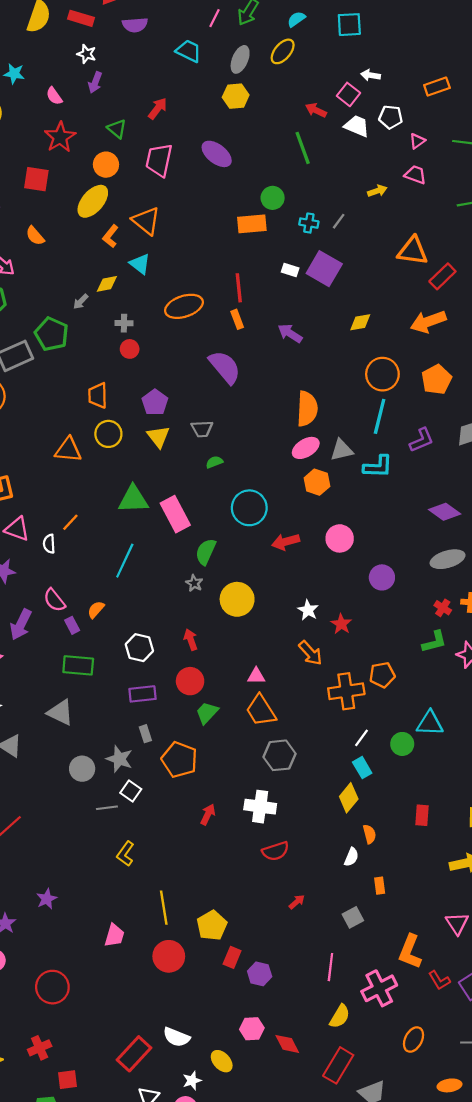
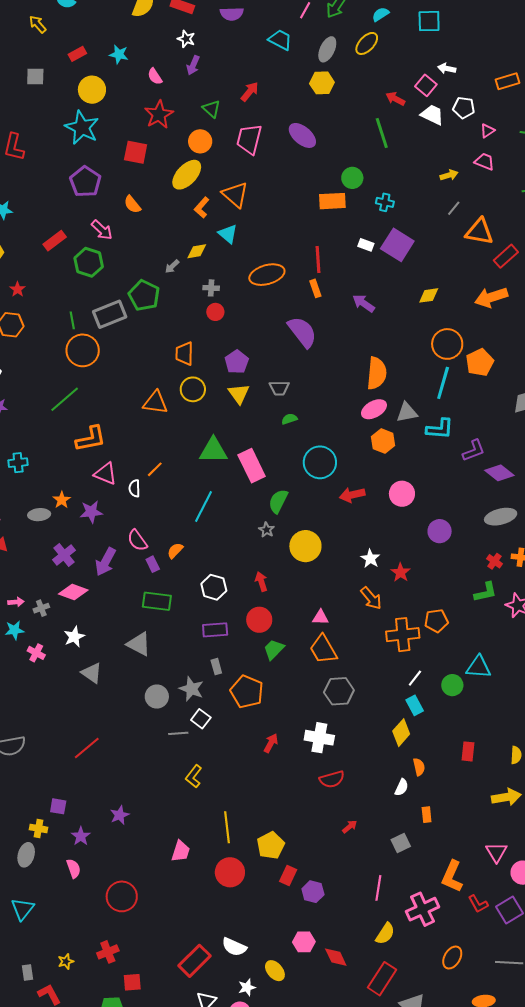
gray line: (339, 221) -> (454, 208), moved
orange pentagon: (436, 380) -> (480, 362), moved
purple L-shape: (422, 440) -> (474, 451), moved

